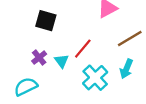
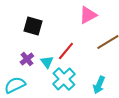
cyan arrow: (126, 69) -> (99, 85), moved
cyan cross: (95, 78) -> (64, 79), moved

